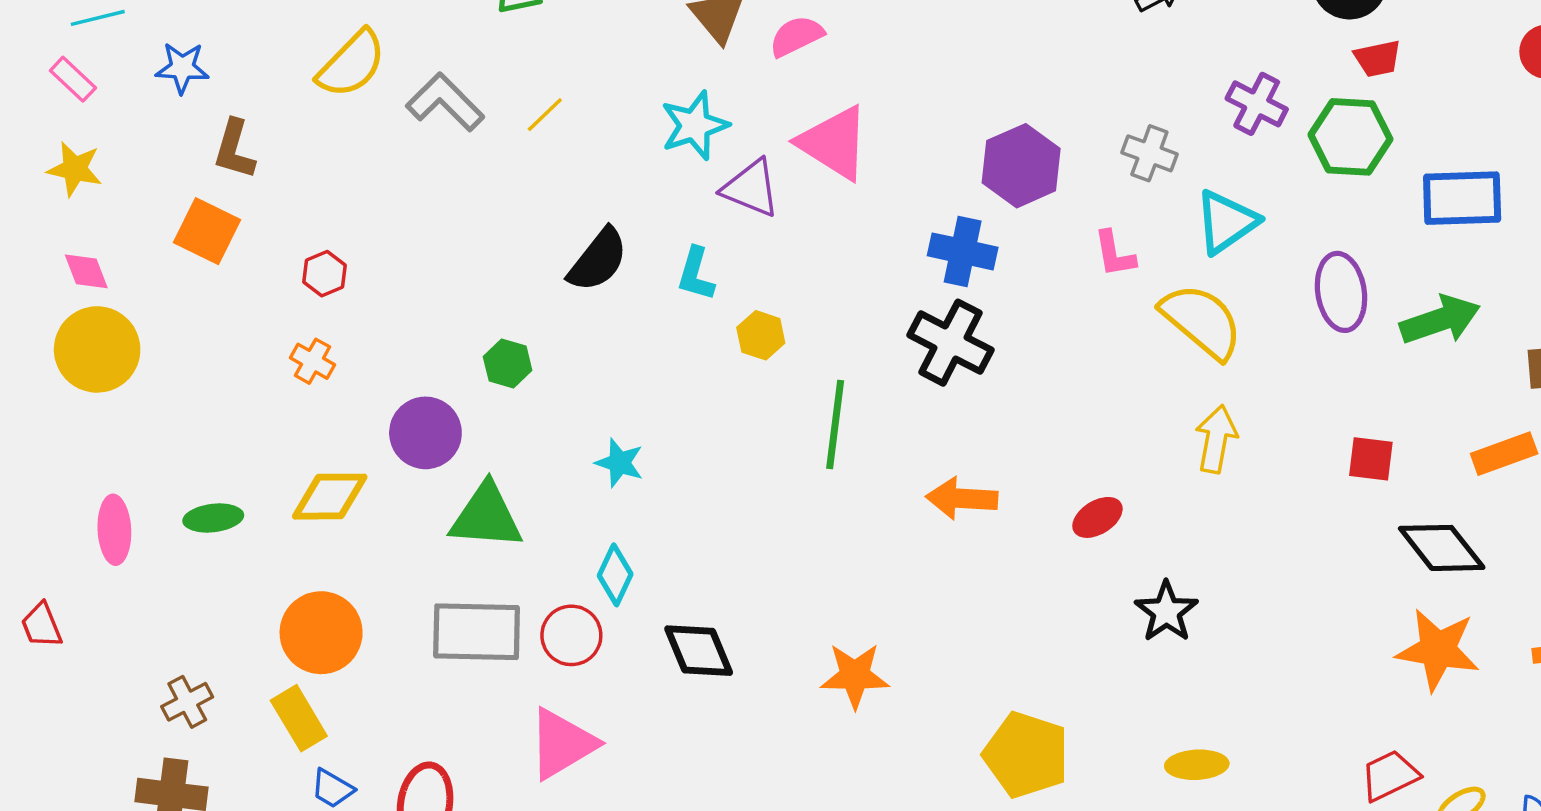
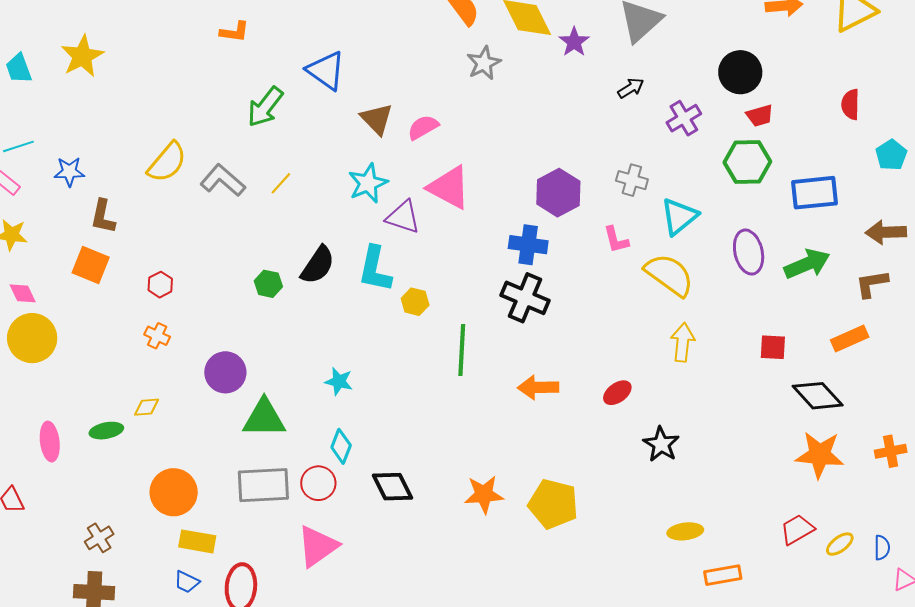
purple cross: (1257, 104) -> (684, 118), moved, turned 36
cyan L-shape: (696, 274) -> (375, 269), size x1.5
green hexagon: (508, 364) -> (268, 284), moved
yellow diamond: (330, 497) -> (147, 407), moved, size x0.6
yellow rectangle: (299, 718) -> (197, 541), moved, turned -45
yellow pentagon: (1026, 755) -> (553, 504), moved

